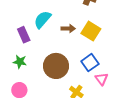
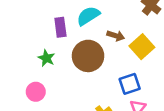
brown circle: (56, 66) -> (88, 56), moved

